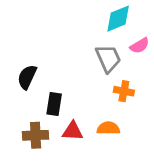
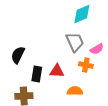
pink semicircle: (140, 46) -> (97, 49), moved
red triangle: (73, 131) -> (57, 71), moved

